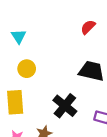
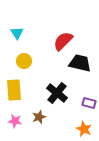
red semicircle: (88, 27) -> (63, 41), moved, size x1.5

